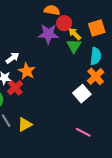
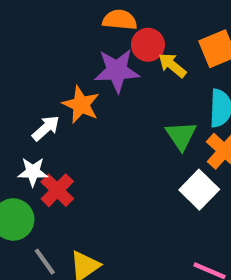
green triangle: (74, 46) -> (181, 136), moved
orange star: (27, 71) -> (81, 105), moved

